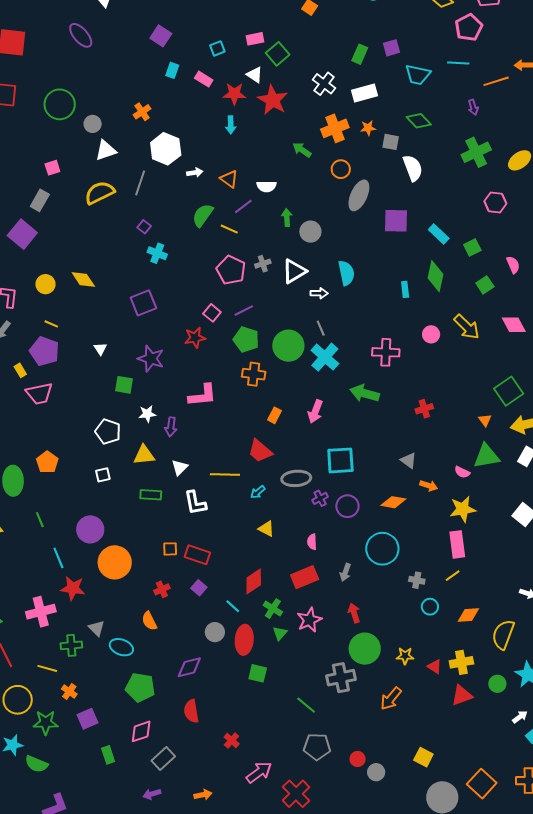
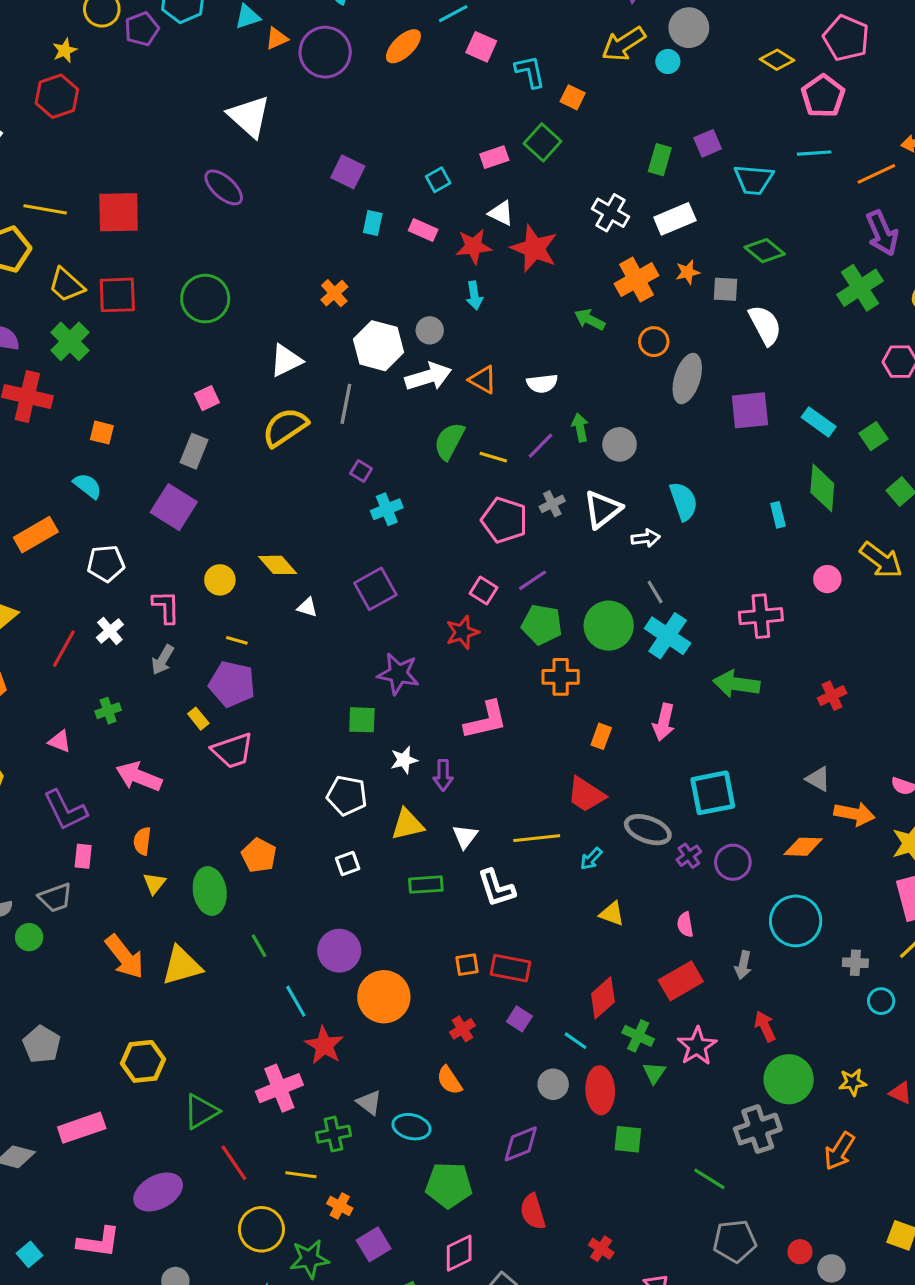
green square: (278, 54) -> (542, 142), moved
purple arrow: (473, 107) -> (882, 233), moved, size x1.8
gray circle: (93, 124) -> (430, 330), moved
white arrow: (195, 173) -> (428, 377), size x1.8
purple line: (243, 206) -> (540, 446), moved
cyan cross: (157, 253) -> (387, 509), turned -36
white triangle: (100, 349) -> (307, 607), moved, turned -32
gray ellipse: (296, 478) -> (648, 830), turned 32
orange arrow: (429, 486) -> (854, 814), size x1.4
red star: (73, 588) -> (324, 1045), turned 30

